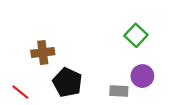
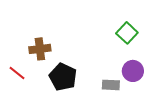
red line: (20, 92) -> (17, 73), moved

